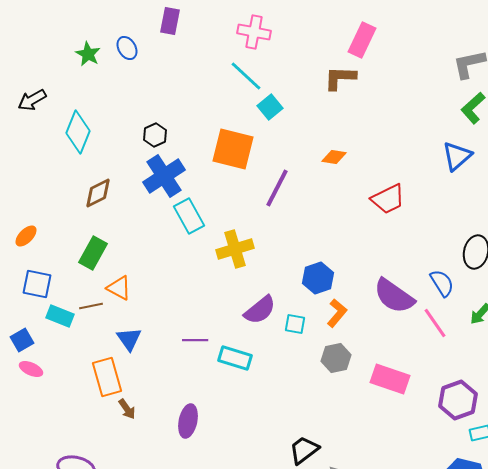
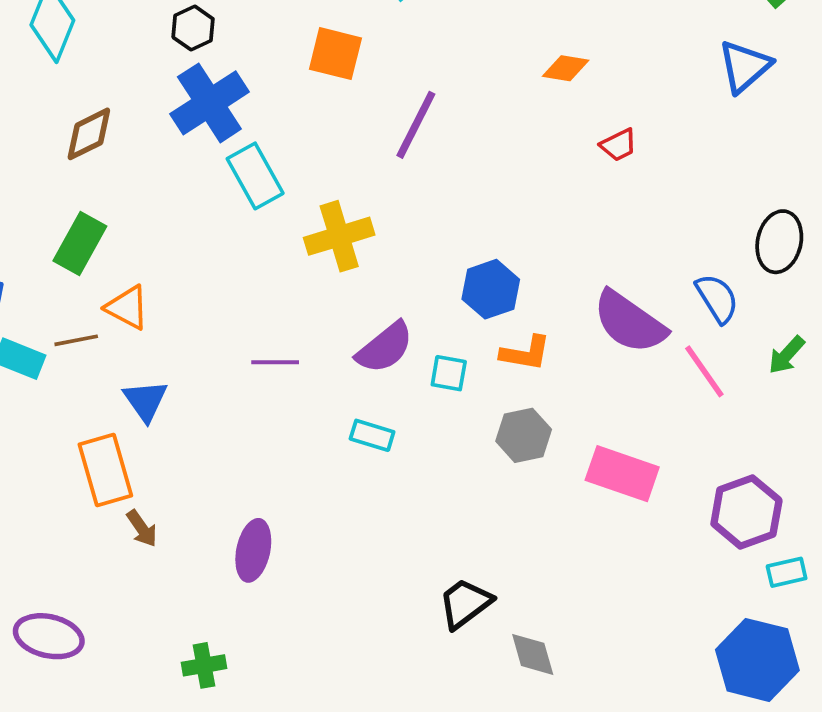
orange square: (233, 149) -> (335, 54), size x0.7
orange diamond: (334, 157) -> (566, 68), moved
red trapezoid: (388, 199) -> (619, 145), size x0.6
orange L-shape: (337, 313) -> (525, 353), turned 60
purple line: (195, 340) -> (275, 362), moved
cyan rectangle: (235, 358) -> (372, 435), moved, size x0.7

